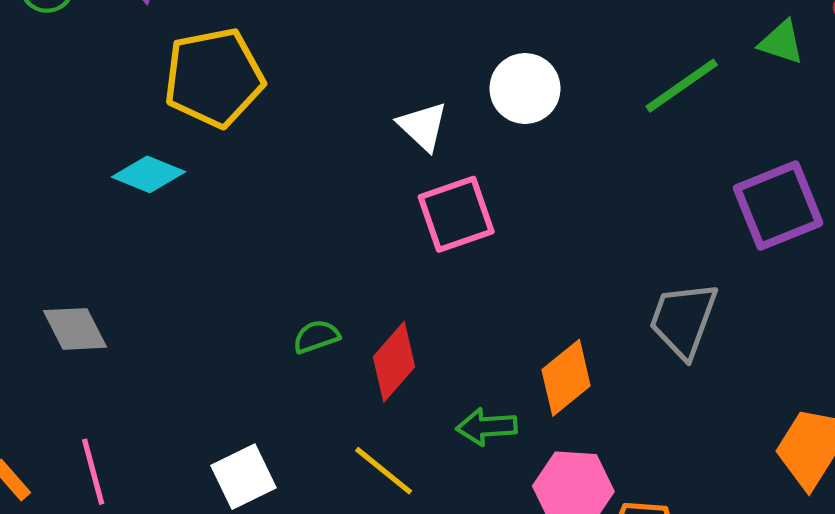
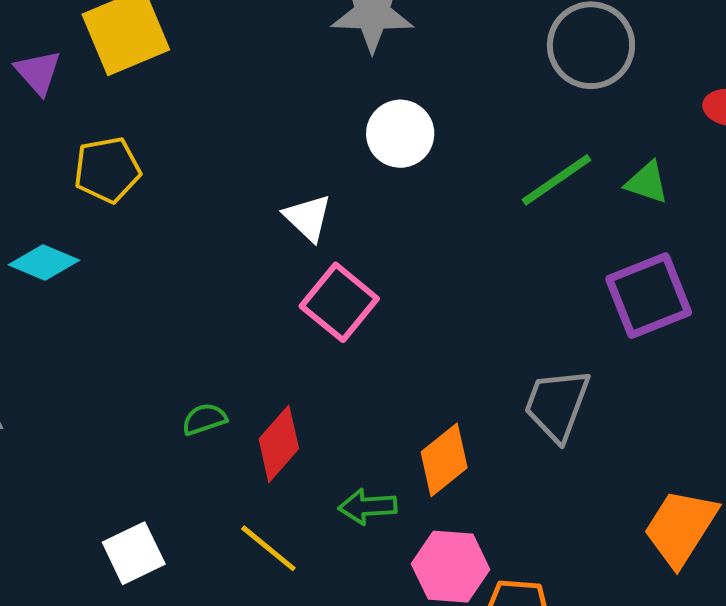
green triangle: (781, 42) -> (647, 182), moved
yellow pentagon: (214, 78) -> (107, 170), size x0.7
white circle: (525, 88) -> (400, 134), moved
pink square: (456, 214) -> (339, 302), turned -32

